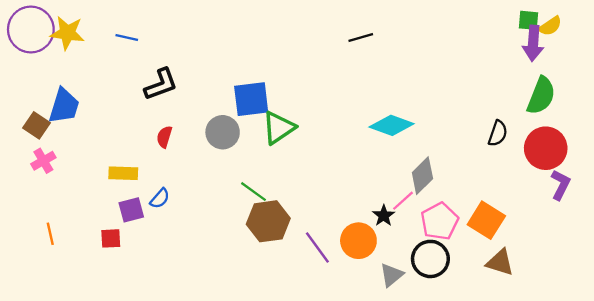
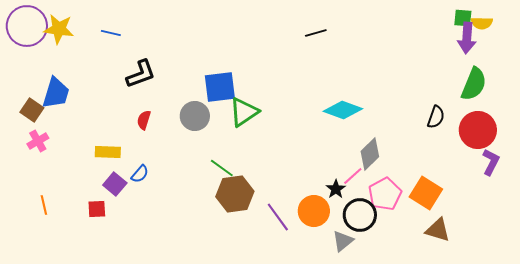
yellow semicircle: (550, 26) -> (482, 23), turned 35
purple square: (131, 210) -> (115, 184), turned -35
black circle: (430, 259) -> (360, 215), moved

